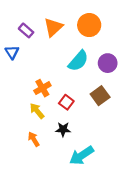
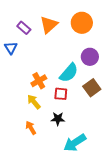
cyan semicircle: (78, 61) -> (69, 73), moved
purple circle: (108, 63) -> (90, 57), moved
red square: (66, 102) -> (61, 94), turned -32

